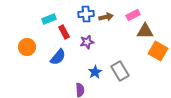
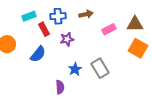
blue cross: (86, 14) -> (58, 16), moved
pink rectangle: (133, 15) -> (109, 29), moved
brown triangle: (145, 31) -> (135, 24), moved

